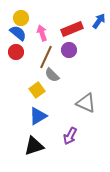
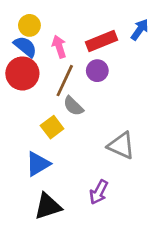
red circle: (16, 52) -> (22, 73), size x1.5
blue triangle: (38, 116) -> (38, 164), moved

